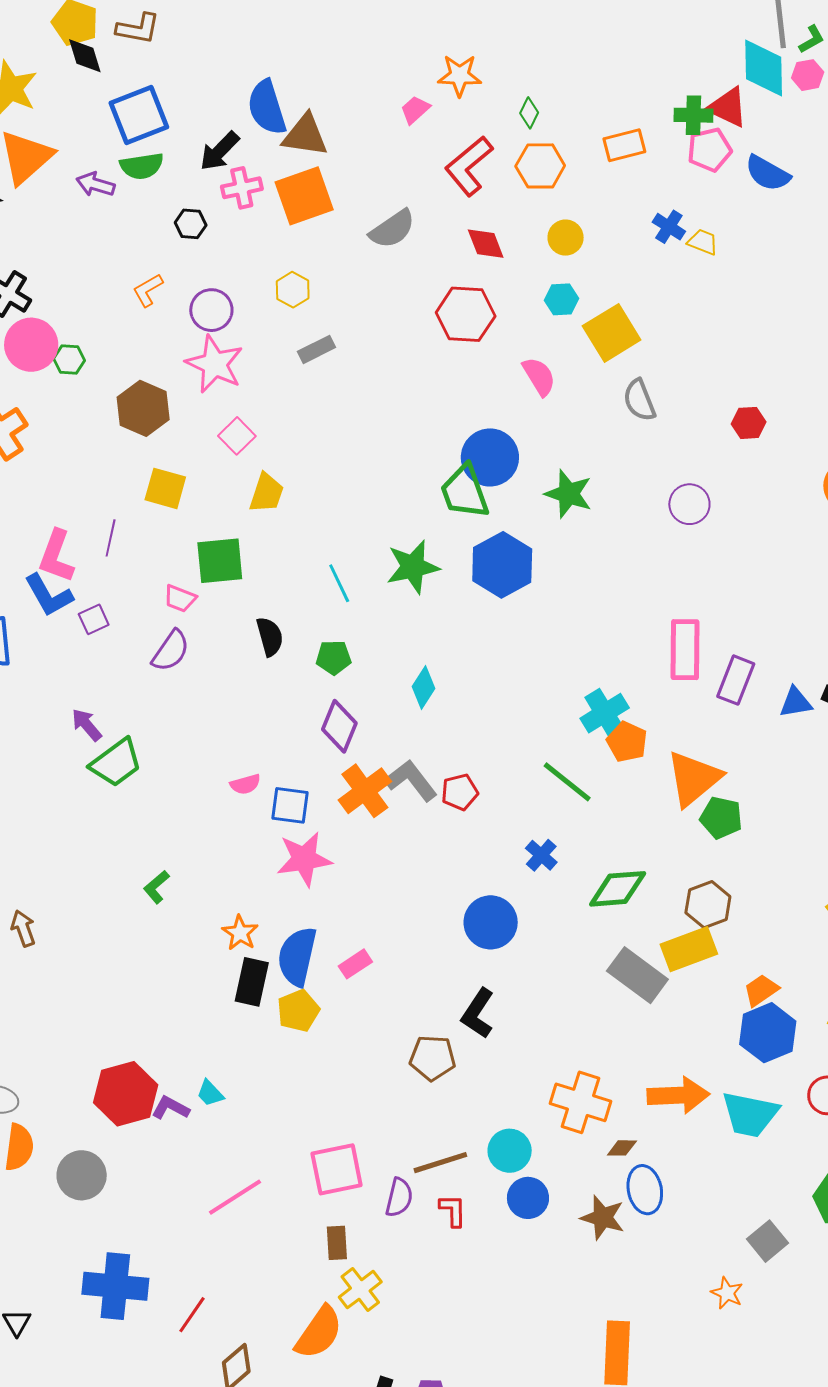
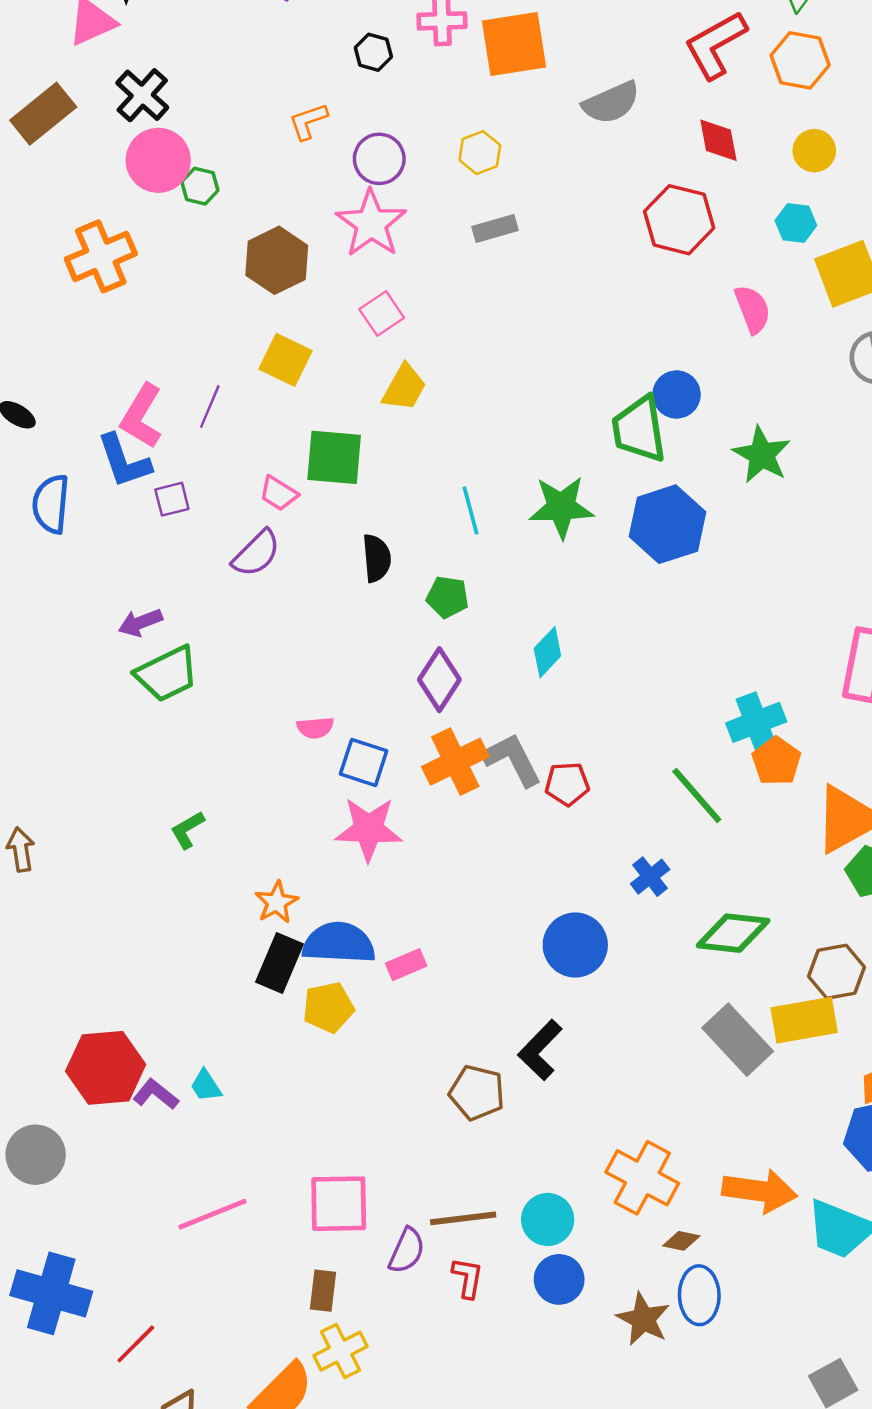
blue circle: (490, 457) -> (677, 394), size x0.7
purple arrow: (87, 725) -> (140, 623), turned -81
blue semicircle: (297, 957) -> (339, 943), turned 70

